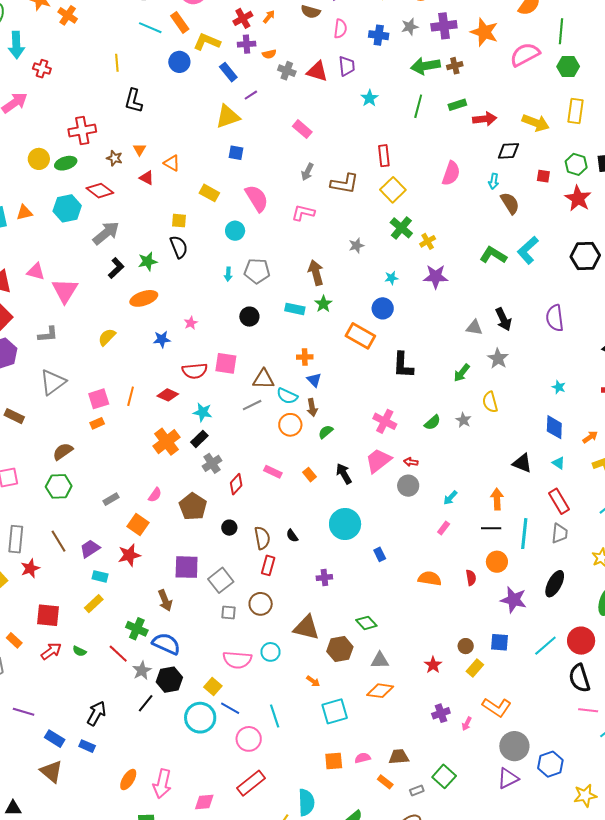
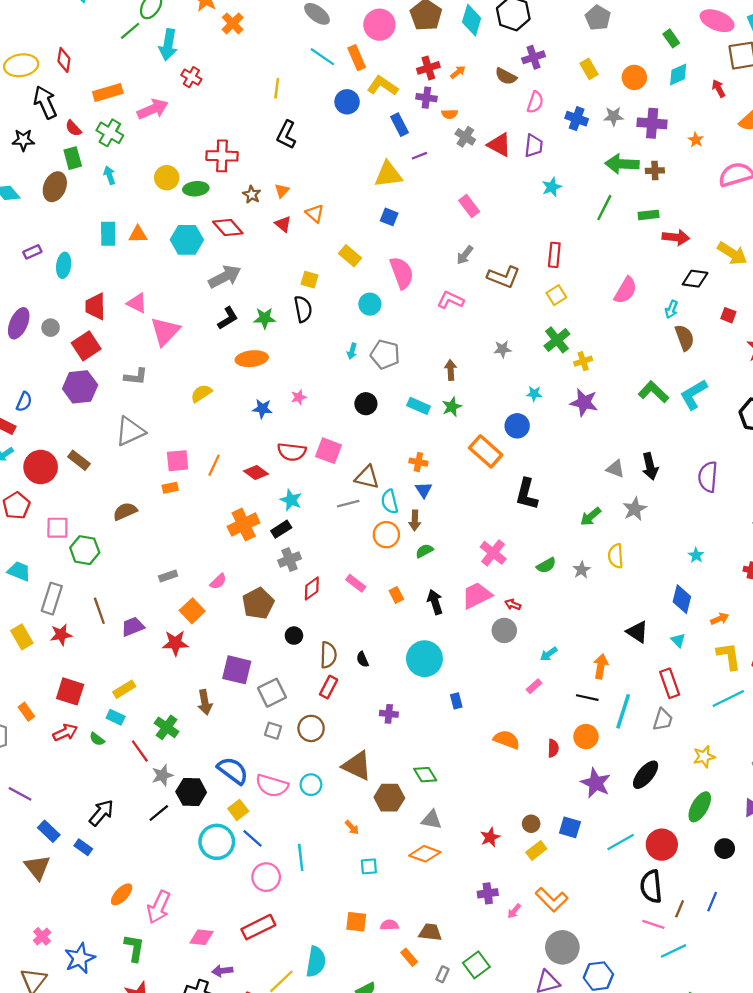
orange star: (484, 32) -> (696, 140), size x0.5
yellow square: (393, 190) -> (556, 295), size x0.7
brown arrow: (316, 273) -> (451, 370), size x0.7
cyan semicircle: (287, 396) -> (390, 502), turned 40
green hexagon: (59, 486) -> (85, 550), moved
cyan rectangle: (100, 576) -> (116, 717), moved
blue semicircle: (166, 644) -> (233, 771), moved
cyan square: (335, 711) -> (369, 866), size x0.6
gray rectangle: (417, 790) -> (442, 974), turned -56

